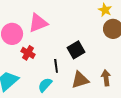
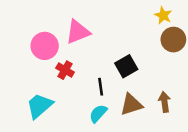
cyan semicircle: (45, 85) -> (98, 113), moved

